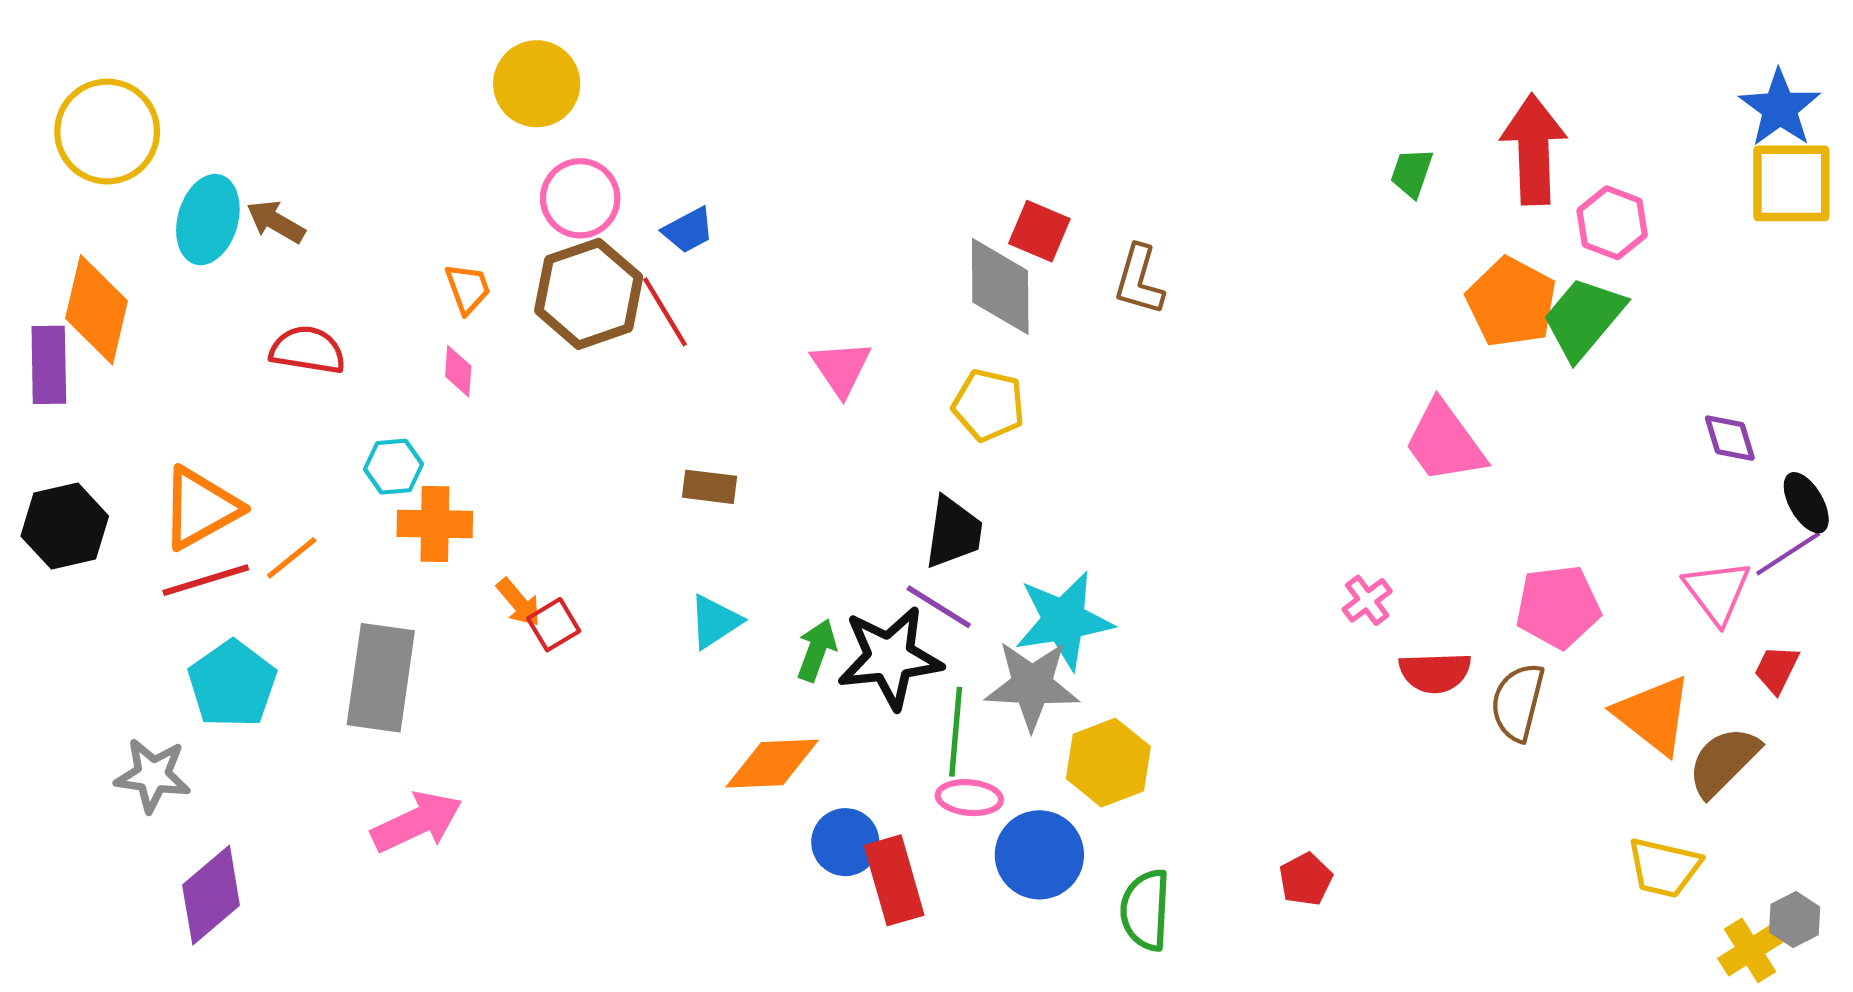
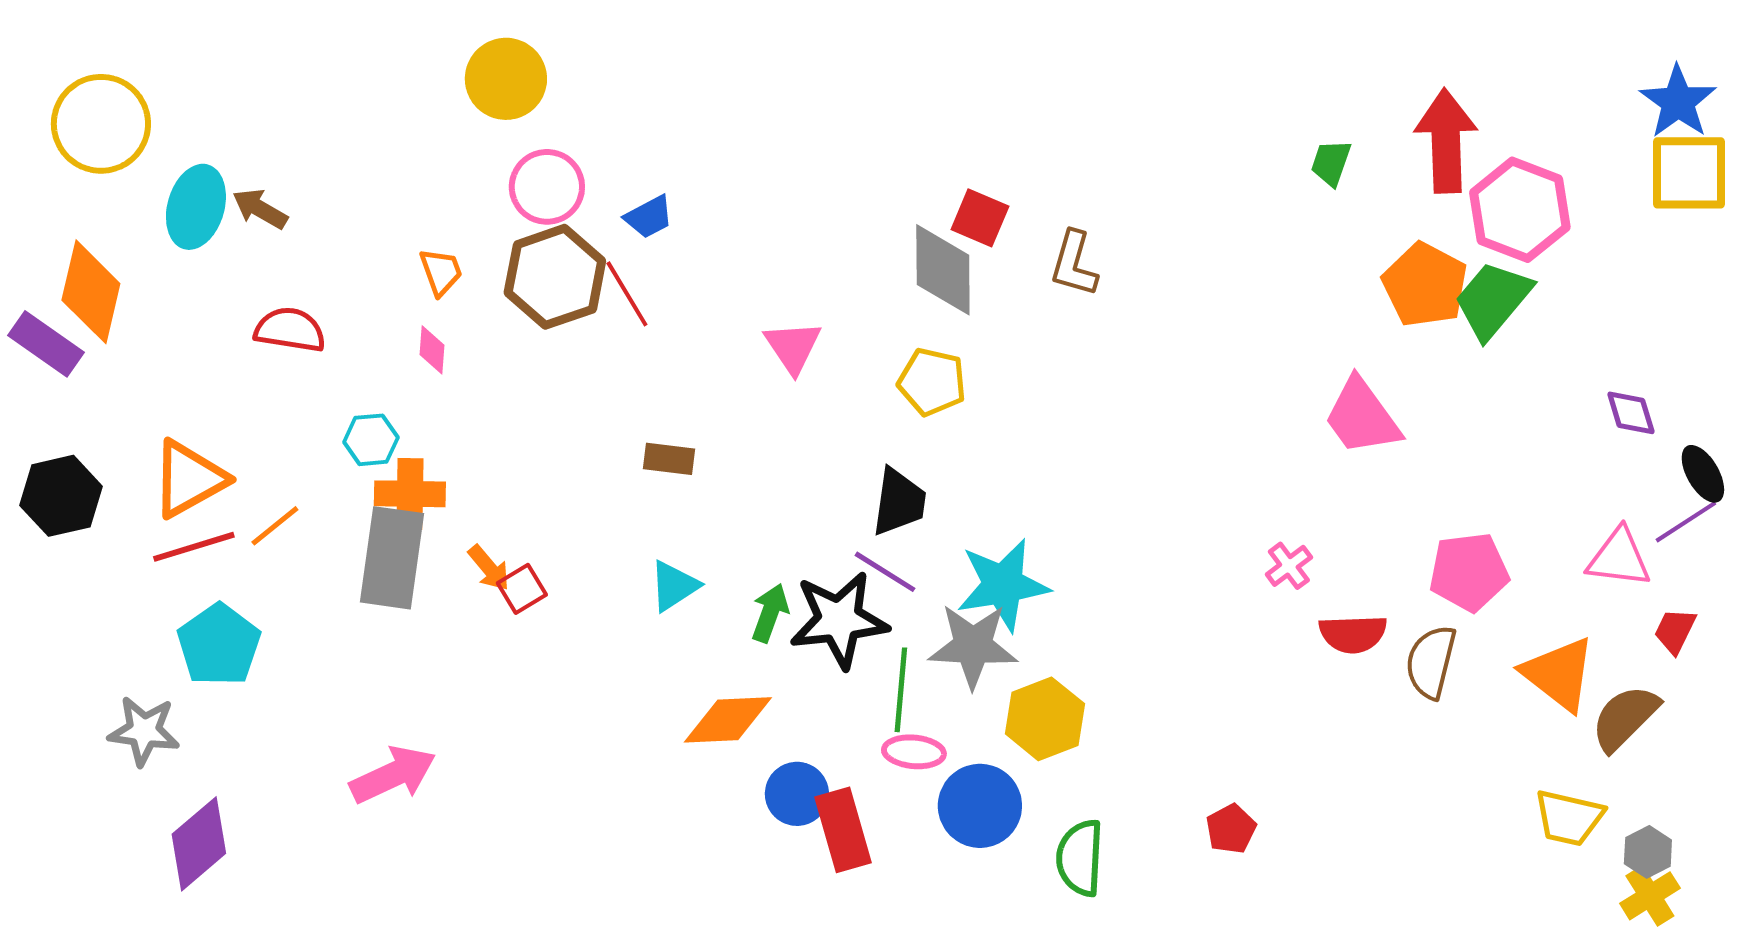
pink hexagon: (1612, 223) -> (1520, 210), size x1.5
purple rectangle: (49, 365) -> (46, 344), turned -54
pink triangle: (1717, 592) -> (1619, 558), turned -46
gray rectangle: (381, 678) -> (392, 558), moved
gray hexagon: (1795, 920) -> (1648, 852), moved

